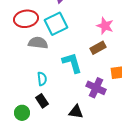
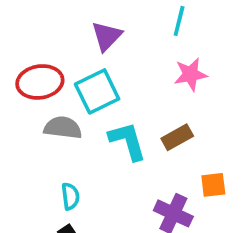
pink star: (105, 26) -> (190, 74), moved, turned -30
cyan L-shape: (72, 63) -> (128, 141), moved

